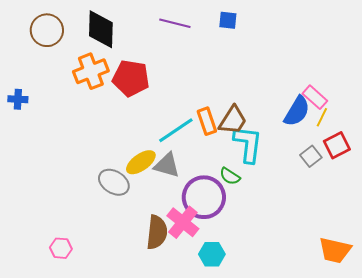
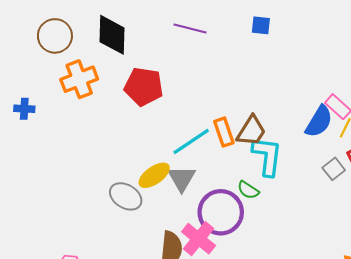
blue square: (228, 20) -> (261, 25), moved
orange cross: (91, 71) -> (79, 79), moved
gray triangle: (167, 165) -> (182, 178), turned 44

